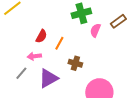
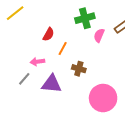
red semicircle: (41, 36) -> (48, 34), moved
purple triangle: (48, 78) -> (52, 84), turned 35

